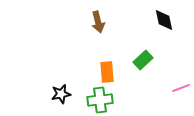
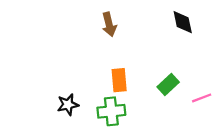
green rectangle: (143, 60) -> (168, 85), moved

